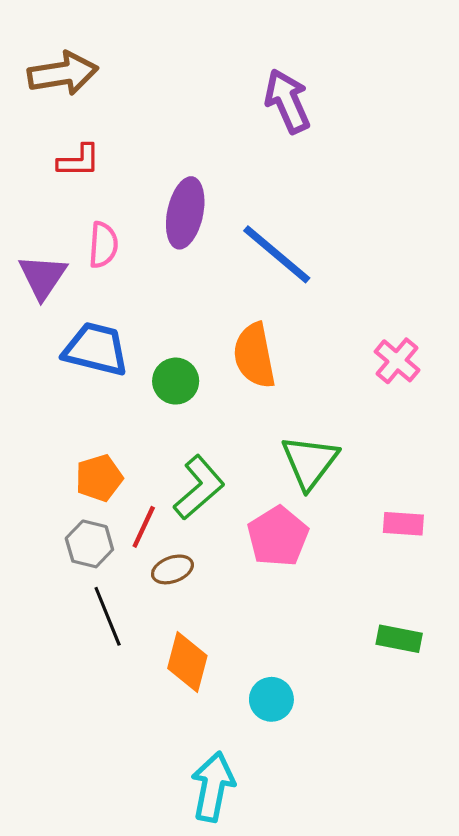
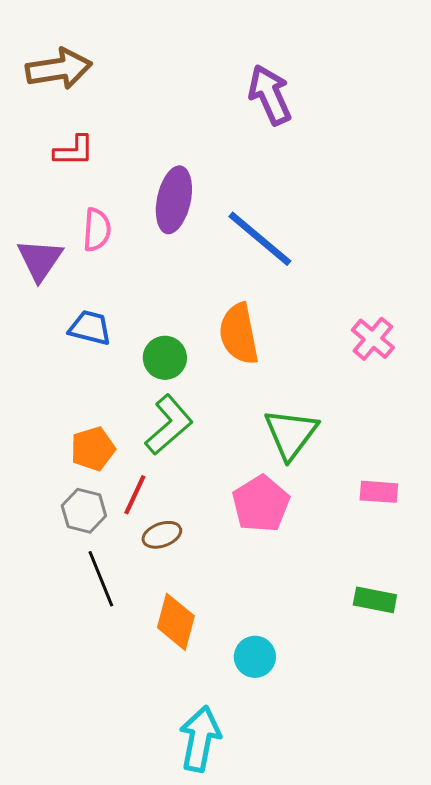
blue trapezoid: (96, 349) -> (90, 328), size x0.7
green L-shape: (199, 487) -> (169, 425), moved

